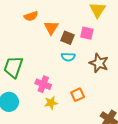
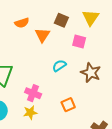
brown square: (68, 38) -> (61, 20), moved
cyan semicircle: (68, 57) -> (59, 66), turned 144
yellow star: (51, 103) -> (30, 113), moved

